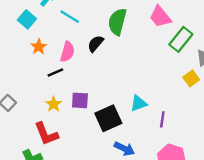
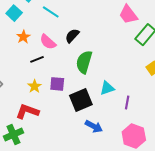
green semicircle: (117, 22) -> (84, 62), moved
pink semicircle: (67, 52) -> (48, 42), turned 114
red L-shape: (46, 134) -> (27, 111), turned 130

